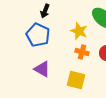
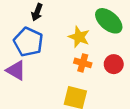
purple triangle: (42, 69) -> (16, 70), moved

